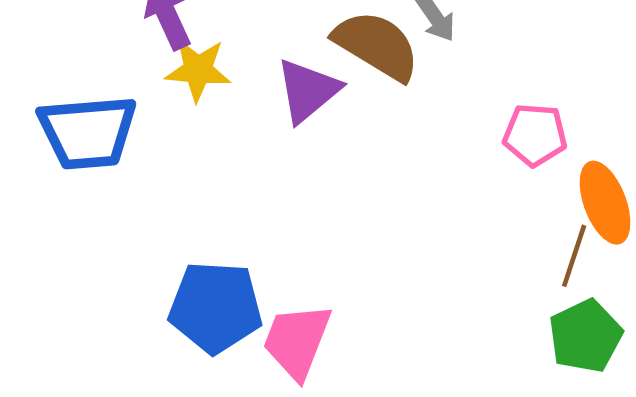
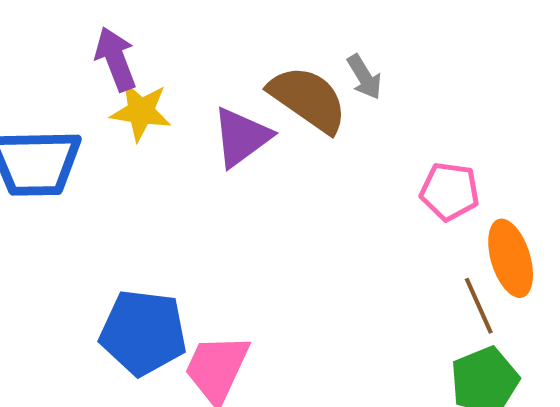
brown line: (574, 256) -> (479, 306), turned -46

